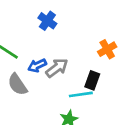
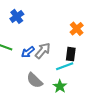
blue cross: (47, 21) -> (17, 16), moved, turned 32
gray semicircle: (17, 84) -> (35, 80), moved

